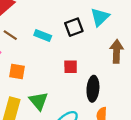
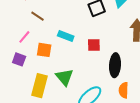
cyan rectangle: (43, 36) -> (66, 36), moved

